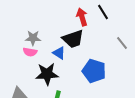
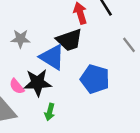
pink semicircle: (30, 52) -> (17, 86), moved, turned 40
blue triangle: (59, 53) -> (52, 57), size x1.6

